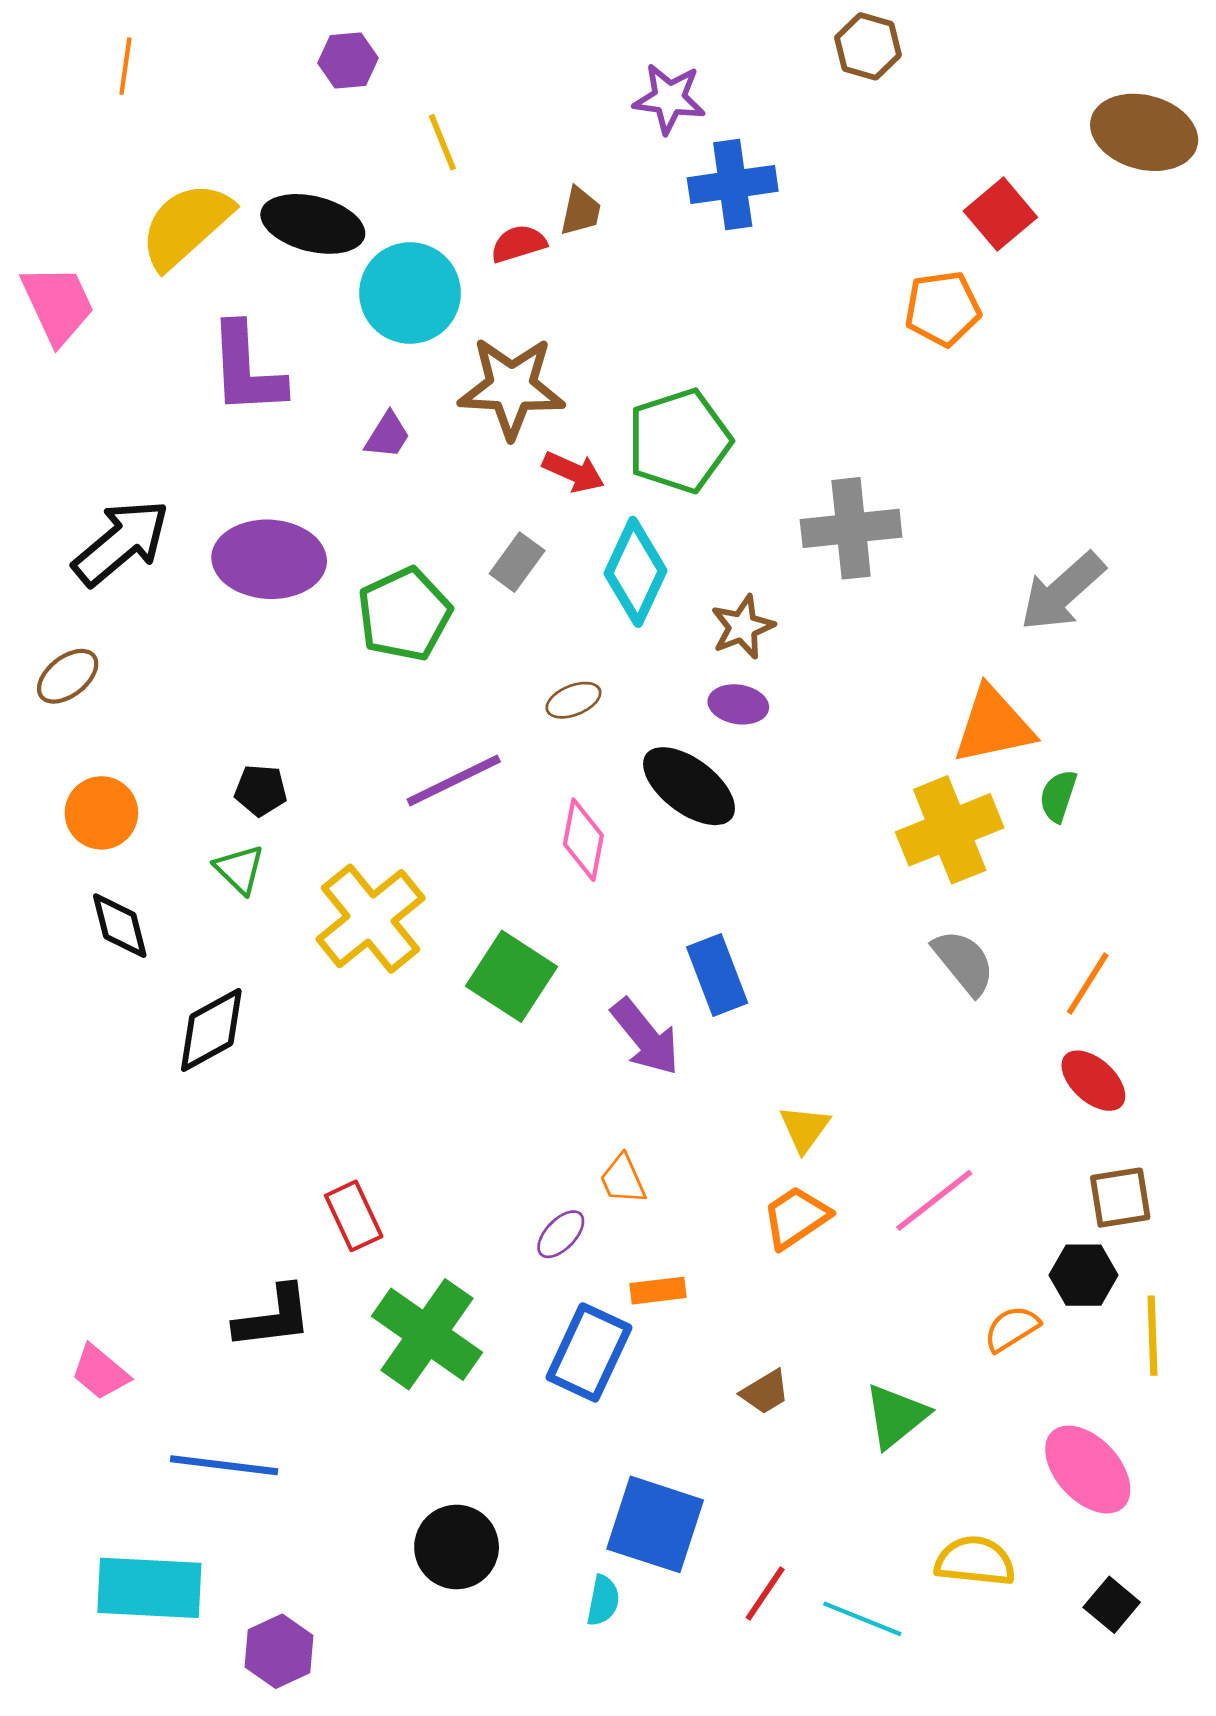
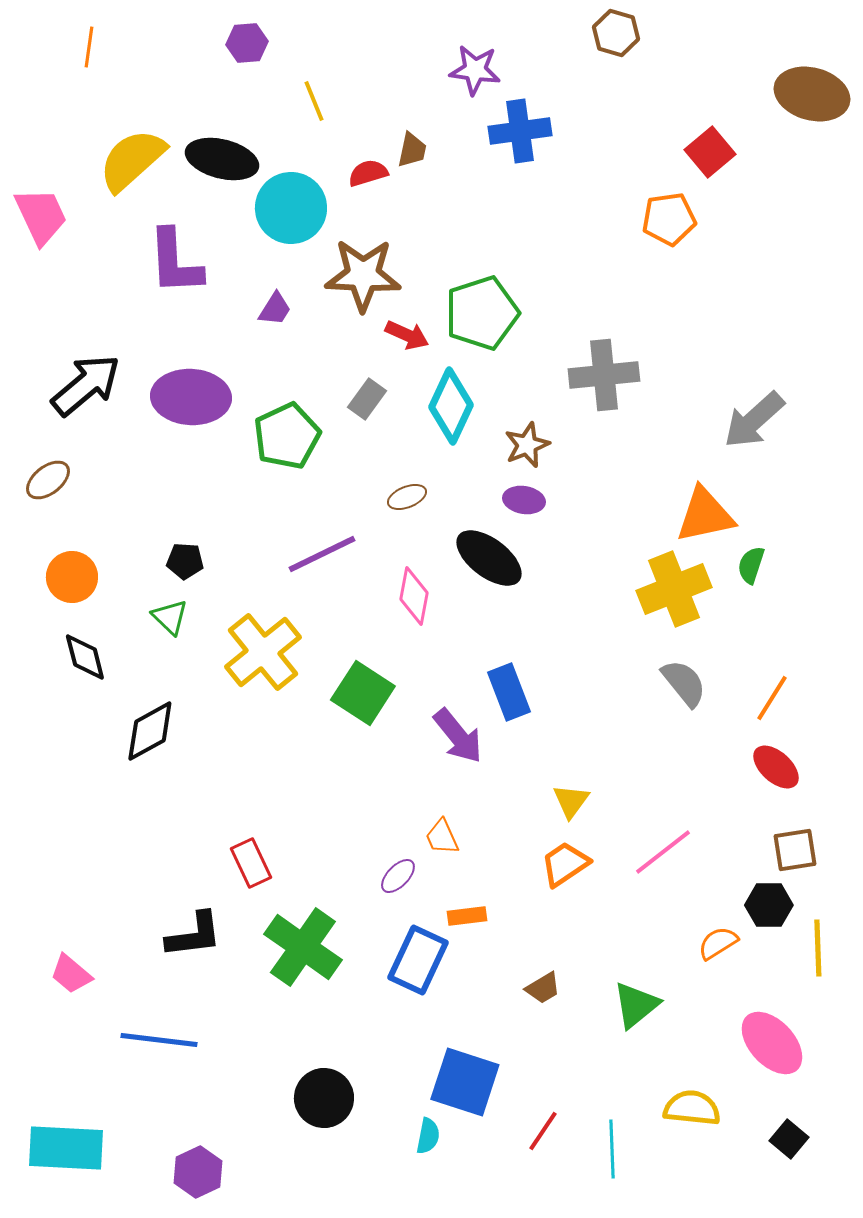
cyan rectangle: (149, 1588) -> (66, 1148), moved
cyan line: (862, 1619) -> (612, 1149), turned 66

